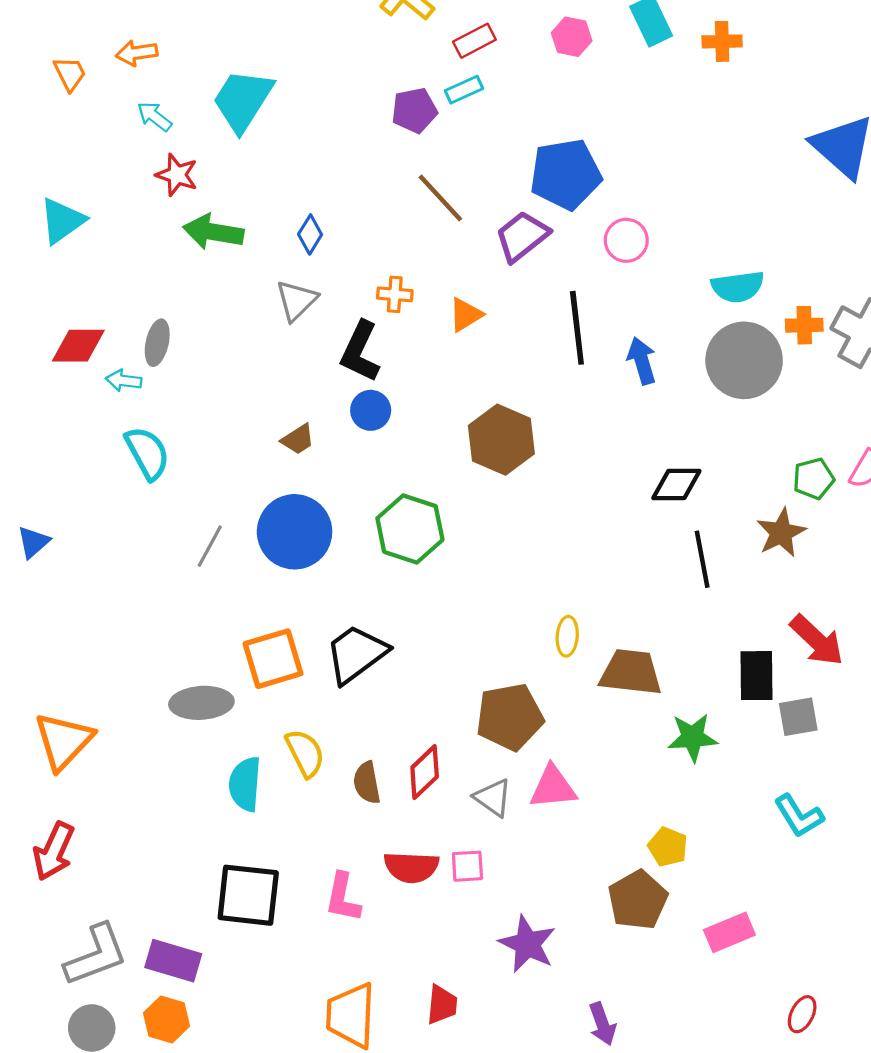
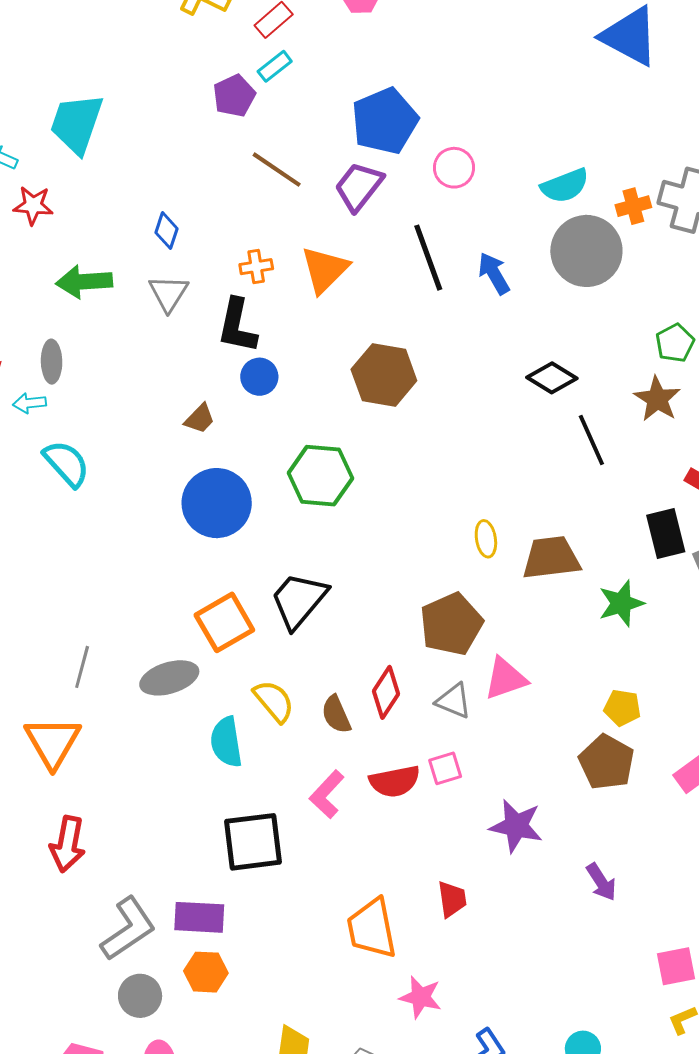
green arrow: (213, 232) -> (84, 282), moved
orange triangle: (466, 315) -> (325, 270), size x1.5
black diamond: (676, 484) -> (552, 378), turned 45
gray line: (210, 546) -> (82, 667), moved
pink L-shape: (343, 898) -> (327, 794), moved, turned 45

